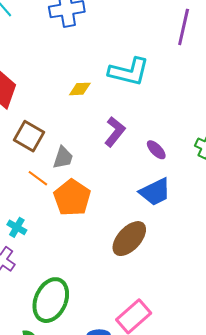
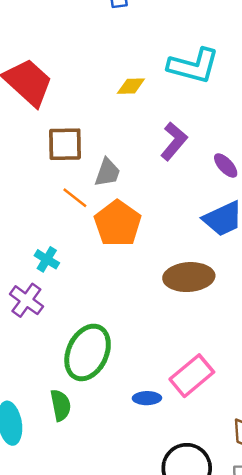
brown square: (29, 136) -> (65, 144), turned -32
brown ellipse: (129, 239) -> (189, 277), turned 42

